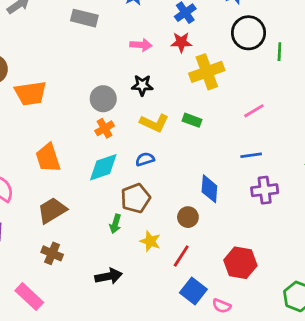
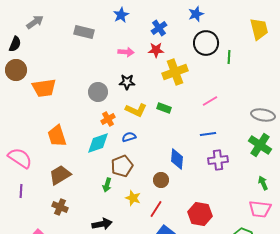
orange cross: (105, 128) -> (108, 119), moved

